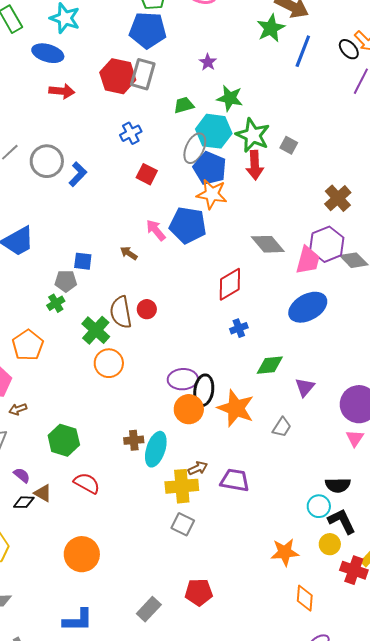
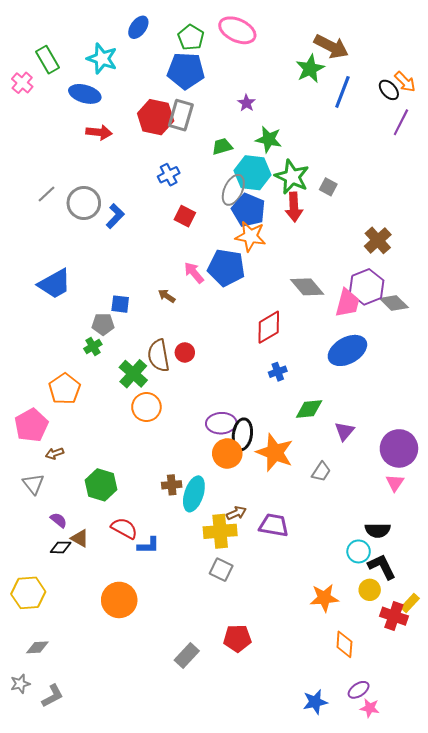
blue L-shape: (78, 620) -> (148, 545), moved, size x0.7

